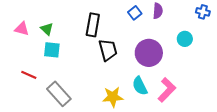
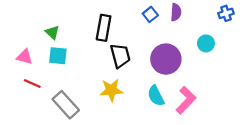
blue cross: (203, 12) -> (226, 13), turned -32
pink triangle: (22, 29) -> (24, 57), moved
yellow star: (113, 97) -> (111, 90), moved

